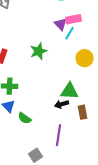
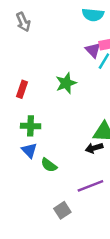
purple line: (59, 135) -> (90, 186), turned 60

